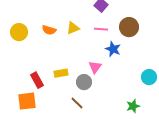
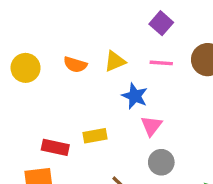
blue star: (113, 49) -> (135, 96), moved
red rectangle: (37, 80) -> (55, 147), turned -49
gray circle: (84, 82) -> (161, 162), moved

